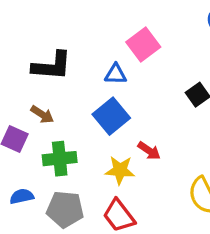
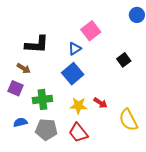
blue triangle: (116, 74) -> (75, 49), turned -32
brown arrow: (42, 114) -> (24, 68), moved
red arrow: (149, 151) -> (100, 103), moved

